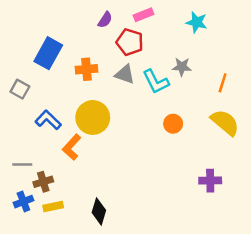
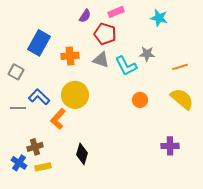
orange line: (223, 83) -> (180, 67), turned 56
gray line: (22, 164) -> (18, 108), moved
blue cross: (23, 202) -> (19, 163), turned -35
black diamond: (99, 211) -> (82, 154), moved

